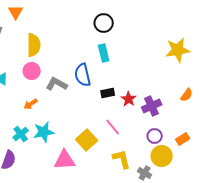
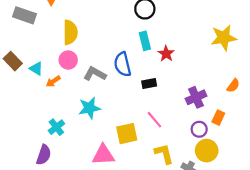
red star: (129, 99) -> (166, 54), moved
orange arrow: (31, 104) -> (53, 81), moved
cyan star: (44, 132) -> (89, 108), moved
orange rectangle: (183, 139) -> (218, 118), moved, turned -32
yellow square: (87, 140) -> (127, 134), turned 30

